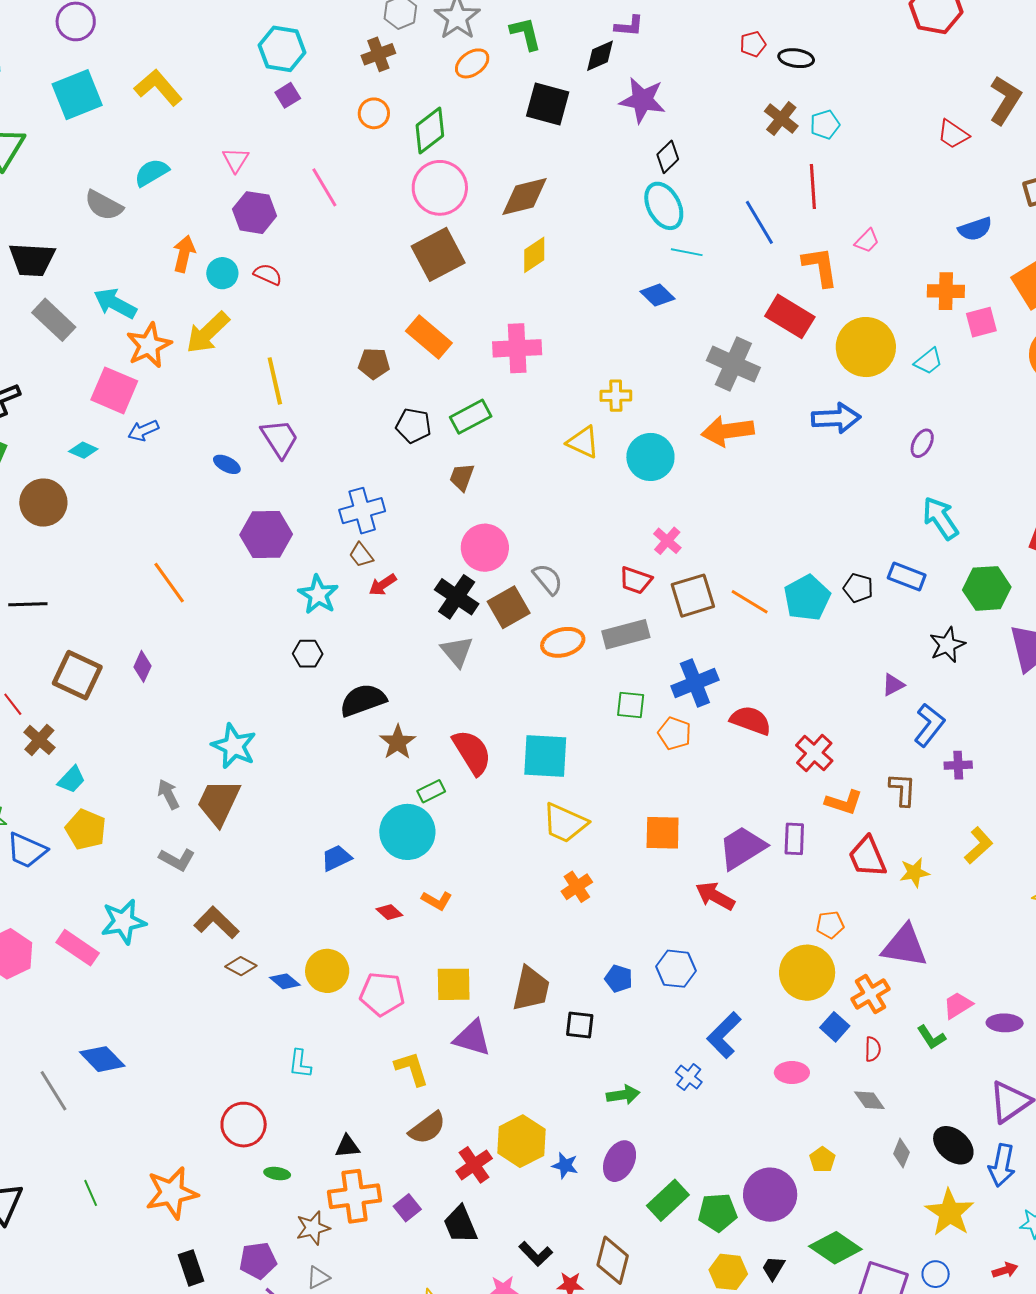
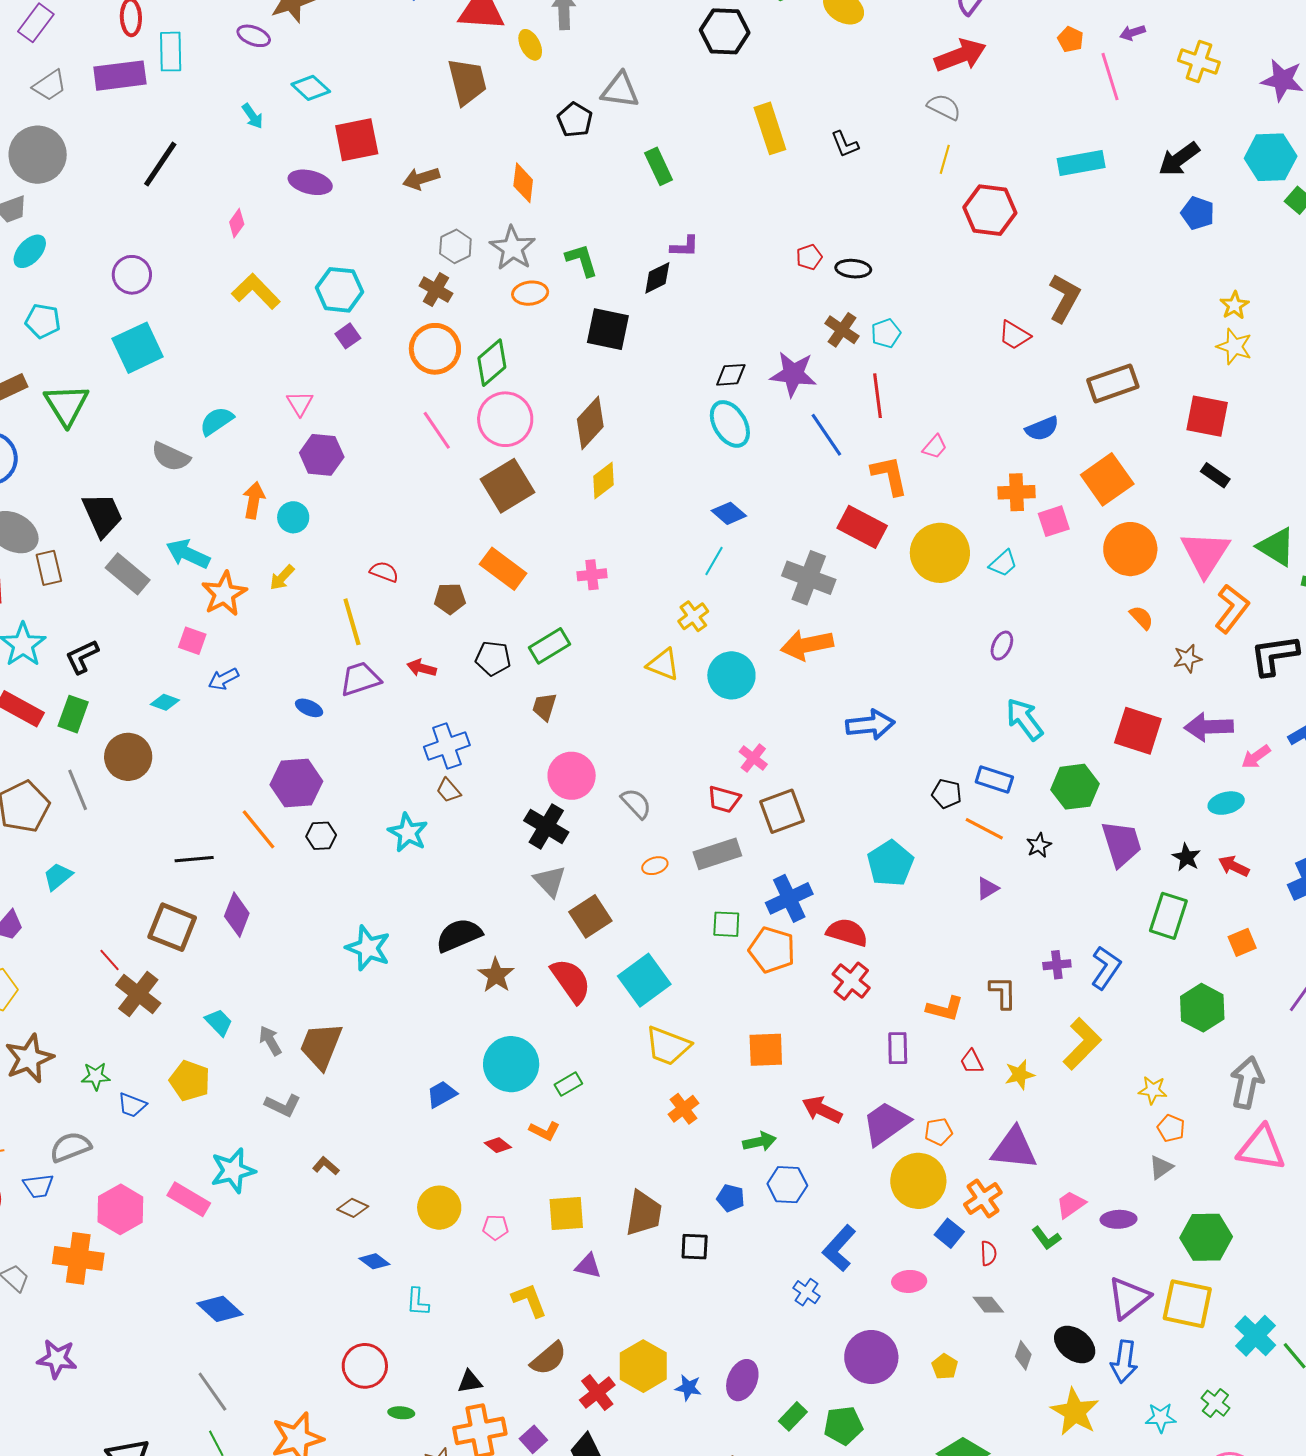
brown cross: (378, 54) -> (436, 290), turned -36
orange ellipse: (472, 63) -> (530, 293), turned 32
yellow L-shape: (158, 88) -> (256, 291), moved
purple star: (642, 100) -> (793, 374), moved
orange circle: (374, 113) -> (435, 349), size x1.6
black diamond: (668, 157) -> (731, 375), turned 44
pink line: (324, 187) -> (437, 430), moved
brown diamond: (525, 196) -> (590, 423), turned -30
cyan line: (687, 252) -> (714, 561), moved, turned -68
black trapezoid: (32, 260) -> (102, 515), turned -114
red semicircle: (268, 274) -> (384, 572), moved
yellow arrow: (208, 333) -> (282, 577), size x0.6
pink cross: (517, 348) -> (592, 575), size x0.6
pink square: (114, 390) -> (192, 641), size x0.6
yellow cross: (616, 396) -> (693, 616), turned -32
blue arrow: (836, 418) -> (870, 725), moved
purple trapezoid: (280, 438) -> (360, 679), turned -72
purple hexagon: (266, 535) -> (296, 783), moved
red arrow: (383, 585) -> (422, 668), moved, turned 52
cyan pentagon: (807, 598) -> (890, 863), moved
orange line: (750, 602) -> (984, 829), moved
black line: (28, 604) -> (194, 859), moved
brown square: (509, 607) -> (590, 916), moved
orange ellipse: (563, 642) -> (655, 866), size x0.6
black star: (947, 645) -> (1039, 845), size x0.7
black hexagon: (308, 654) -> (321, 836), moved
purple diamond: (142, 666) -> (237, 915), size x1.4
blue L-shape: (929, 725) -> (1106, 968), moved
orange pentagon: (675, 733) -> (772, 950), size x1.4
brown cross: (39, 740) -> (138, 994), size x1.4
cyan star: (234, 746) -> (368, 948), moved
red cross: (814, 753) -> (851, 981), moved
cyan square: (545, 756) -> (644, 980), turned -36
cyan trapezoid: (71, 780) -> (219, 1022), moved, turned -84
green rectangle: (431, 791) -> (568, 1084), moved
yellow L-shape: (979, 845) -> (1082, 1044), size x1.4
purple trapezoid: (742, 848) -> (886, 1123), moved
blue trapezoid: (27, 850) -> (132, 1105), size x0.7
red trapezoid: (867, 857) -> (972, 1062), size x0.6
brown L-shape: (216, 923) -> (326, 1166), size x0.6
blue diamond: (285, 981) -> (374, 1261), moved
pink pentagon: (382, 994) -> (495, 1227), size x0.6
purple triangle: (472, 1038) -> (588, 1266), size x0.7
gray line: (53, 1091) -> (212, 1392), moved
green arrow: (623, 1095) -> (760, 1142), moved
purple circle: (770, 1195) -> (871, 1357), moved
green rectangle: (668, 1200) -> (793, 1416), size x0.7

